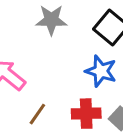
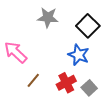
red cross: (86, 114) -> (66, 83), turned -30

